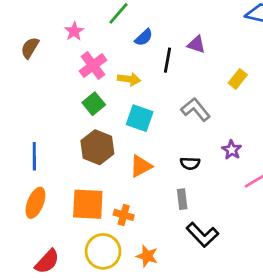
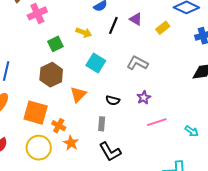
pink cross: (93, 66) -> (37, 13), moved
yellow rectangle: (238, 79) -> (163, 28), moved
gray L-shape: (196, 109) -> (137, 63), moved, turned -35
cyan square: (140, 118) -> (96, 63), moved
orange triangle: (141, 166) -> (78, 94), turned -30
orange star: (147, 256) -> (71, 143), moved

